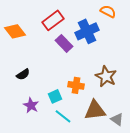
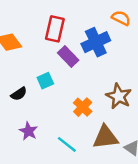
red rectangle: (53, 20) -> (55, 29), turned -40
orange cross: (76, 85) -> (83, 107), turned 35
cyan square: (55, 96) -> (45, 81), moved

